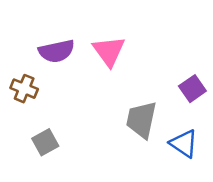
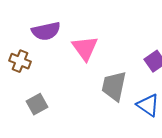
pink triangle: (109, 51) -> (85, 48), moved

